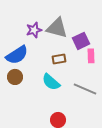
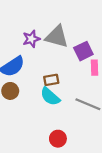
brown rectangle: (59, 59) -> (51, 80), moved

